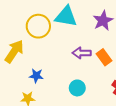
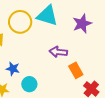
orange rectangle: (104, 57) -> (76, 70), moved
cyan circle: (77, 88) -> (29, 84), moved

